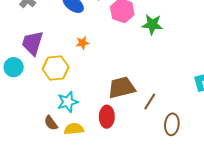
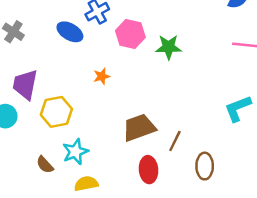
orange star: (82, 43) -> (102, 76), moved
red ellipse: (107, 117) -> (149, 170), moved
brown semicircle: (51, 123) -> (45, 165), moved

